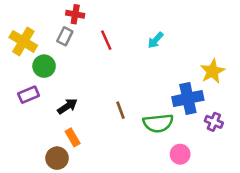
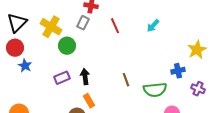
purple rectangle: (29, 95) -> (62, 78), moved
blue cross: (188, 98) -> (178, 71), size x0.6
black arrow: (67, 106) -> (85, 77), turned -63

